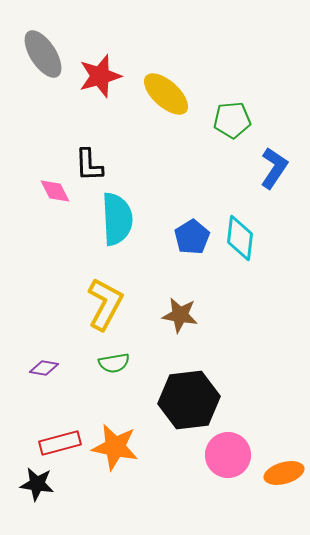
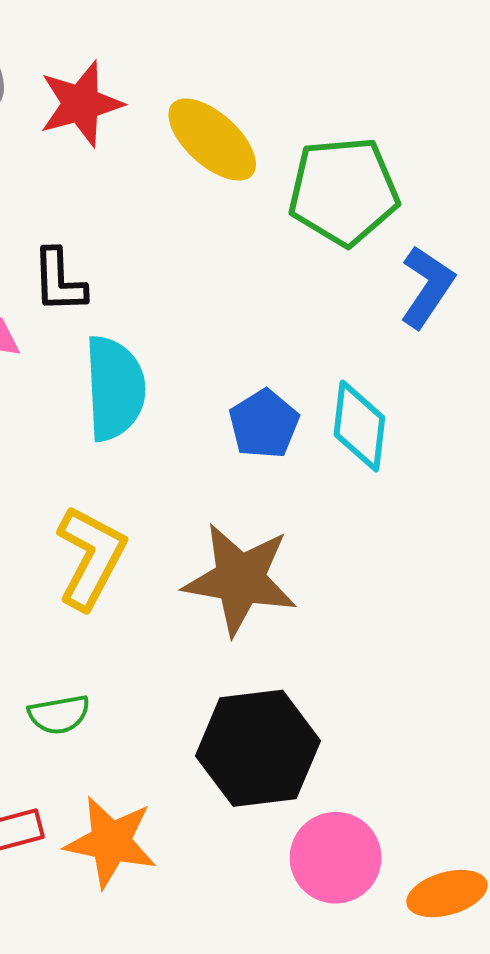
green pentagon: (232, 120) -> (344, 191), size x1.5
brown star: (180, 315) -> (240, 579), size x1.6
green semicircle: (114, 363) -> (59, 714), moved

